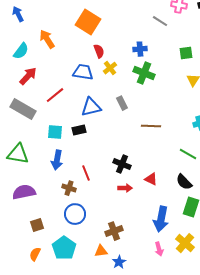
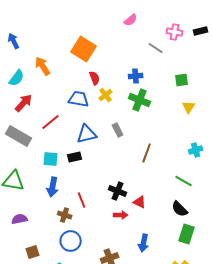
brown line: (151, 126) -> (147, 153), turned -72
red triangle: (151, 179) -> (140, 202), moved
purple semicircle: (24, 192) -> (20, 219), size x0.7
blue arrow: (161, 219) -> (144, 243), moved, size x0.7

